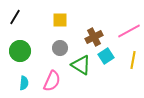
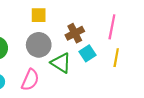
pink line: (129, 31) -> (112, 27), turned -50
gray circle: (60, 48) -> (39, 45), size x1.5

